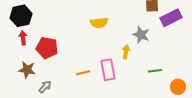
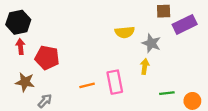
yellow semicircle: (99, 23) -> (125, 32), moved
yellow arrow: (126, 52) -> (145, 67), moved
green line: (155, 71) -> (167, 93), moved

